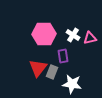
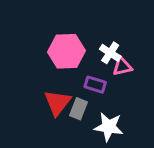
pink triangle: (90, 38) -> (122, 66), moved
purple rectangle: (63, 56) -> (95, 85), turned -64

